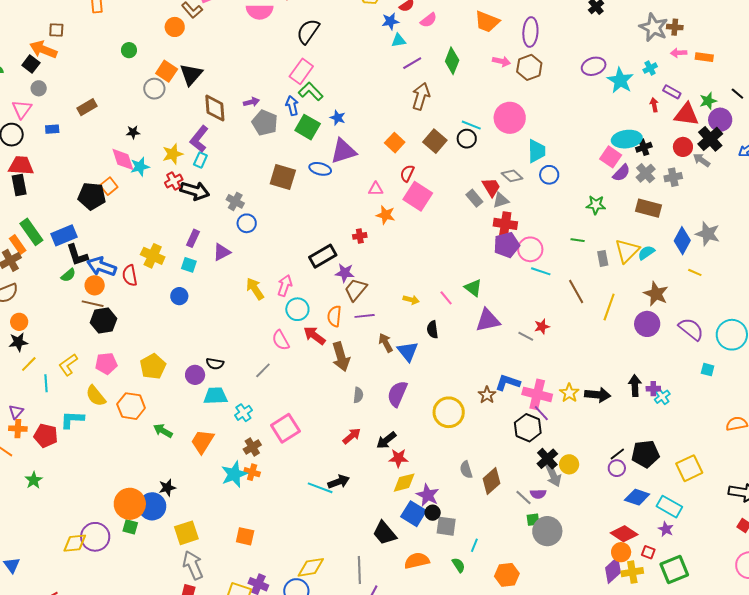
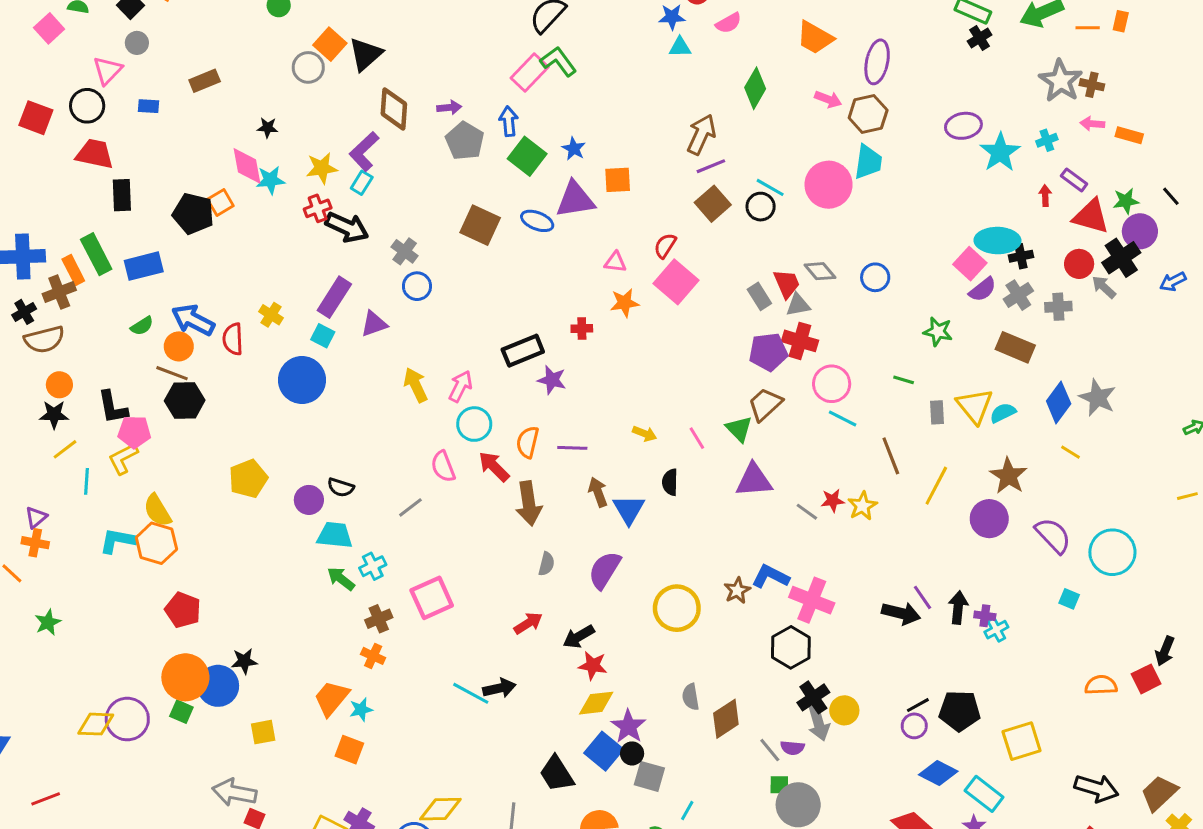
purple line: (412, 63) -> (711, 166), moved
green L-shape: (311, 91) -> (558, 61), moved
orange square: (395, 143) -> (618, 180), moved, turned 36
cyan trapezoid: (537, 151) -> (868, 162), moved
black rectangle: (19, 185) -> (122, 195), moved
orange star: (386, 215) -> (625, 303), turned -30
purple rectangle: (193, 238) -> (334, 297), size x1.5
purple pentagon: (507, 245) -> (768, 352), moved
yellow triangle: (627, 251) -> (975, 406), turned -32
black L-shape: (77, 255) -> (113, 407), moved
yellow cross: (153, 256) -> (271, 315), size x0.7
brown trapezoid: (356, 290) -> (765, 404), moved
blue circle: (179, 296) -> (302, 380), size x1.8
pink pentagon: (106, 364) -> (134, 432), moved
yellow star: (569, 393) -> (862, 506), moved
orange hexagon: (131, 406) -> (156, 543), moved
purple line: (541, 413) -> (923, 597), moved
green arrow: (163, 431) -> (341, 579), moved
red pentagon: (46, 436) -> (183, 610), moved
orange trapezoid: (202, 441) -> (331, 698), moved
cyan star: (234, 474) -> (361, 709), moved, size x0.6
yellow square: (186, 533) -> (263, 732), size x0.7
gray arrow: (193, 565) -> (234, 793), moved, turned -64

